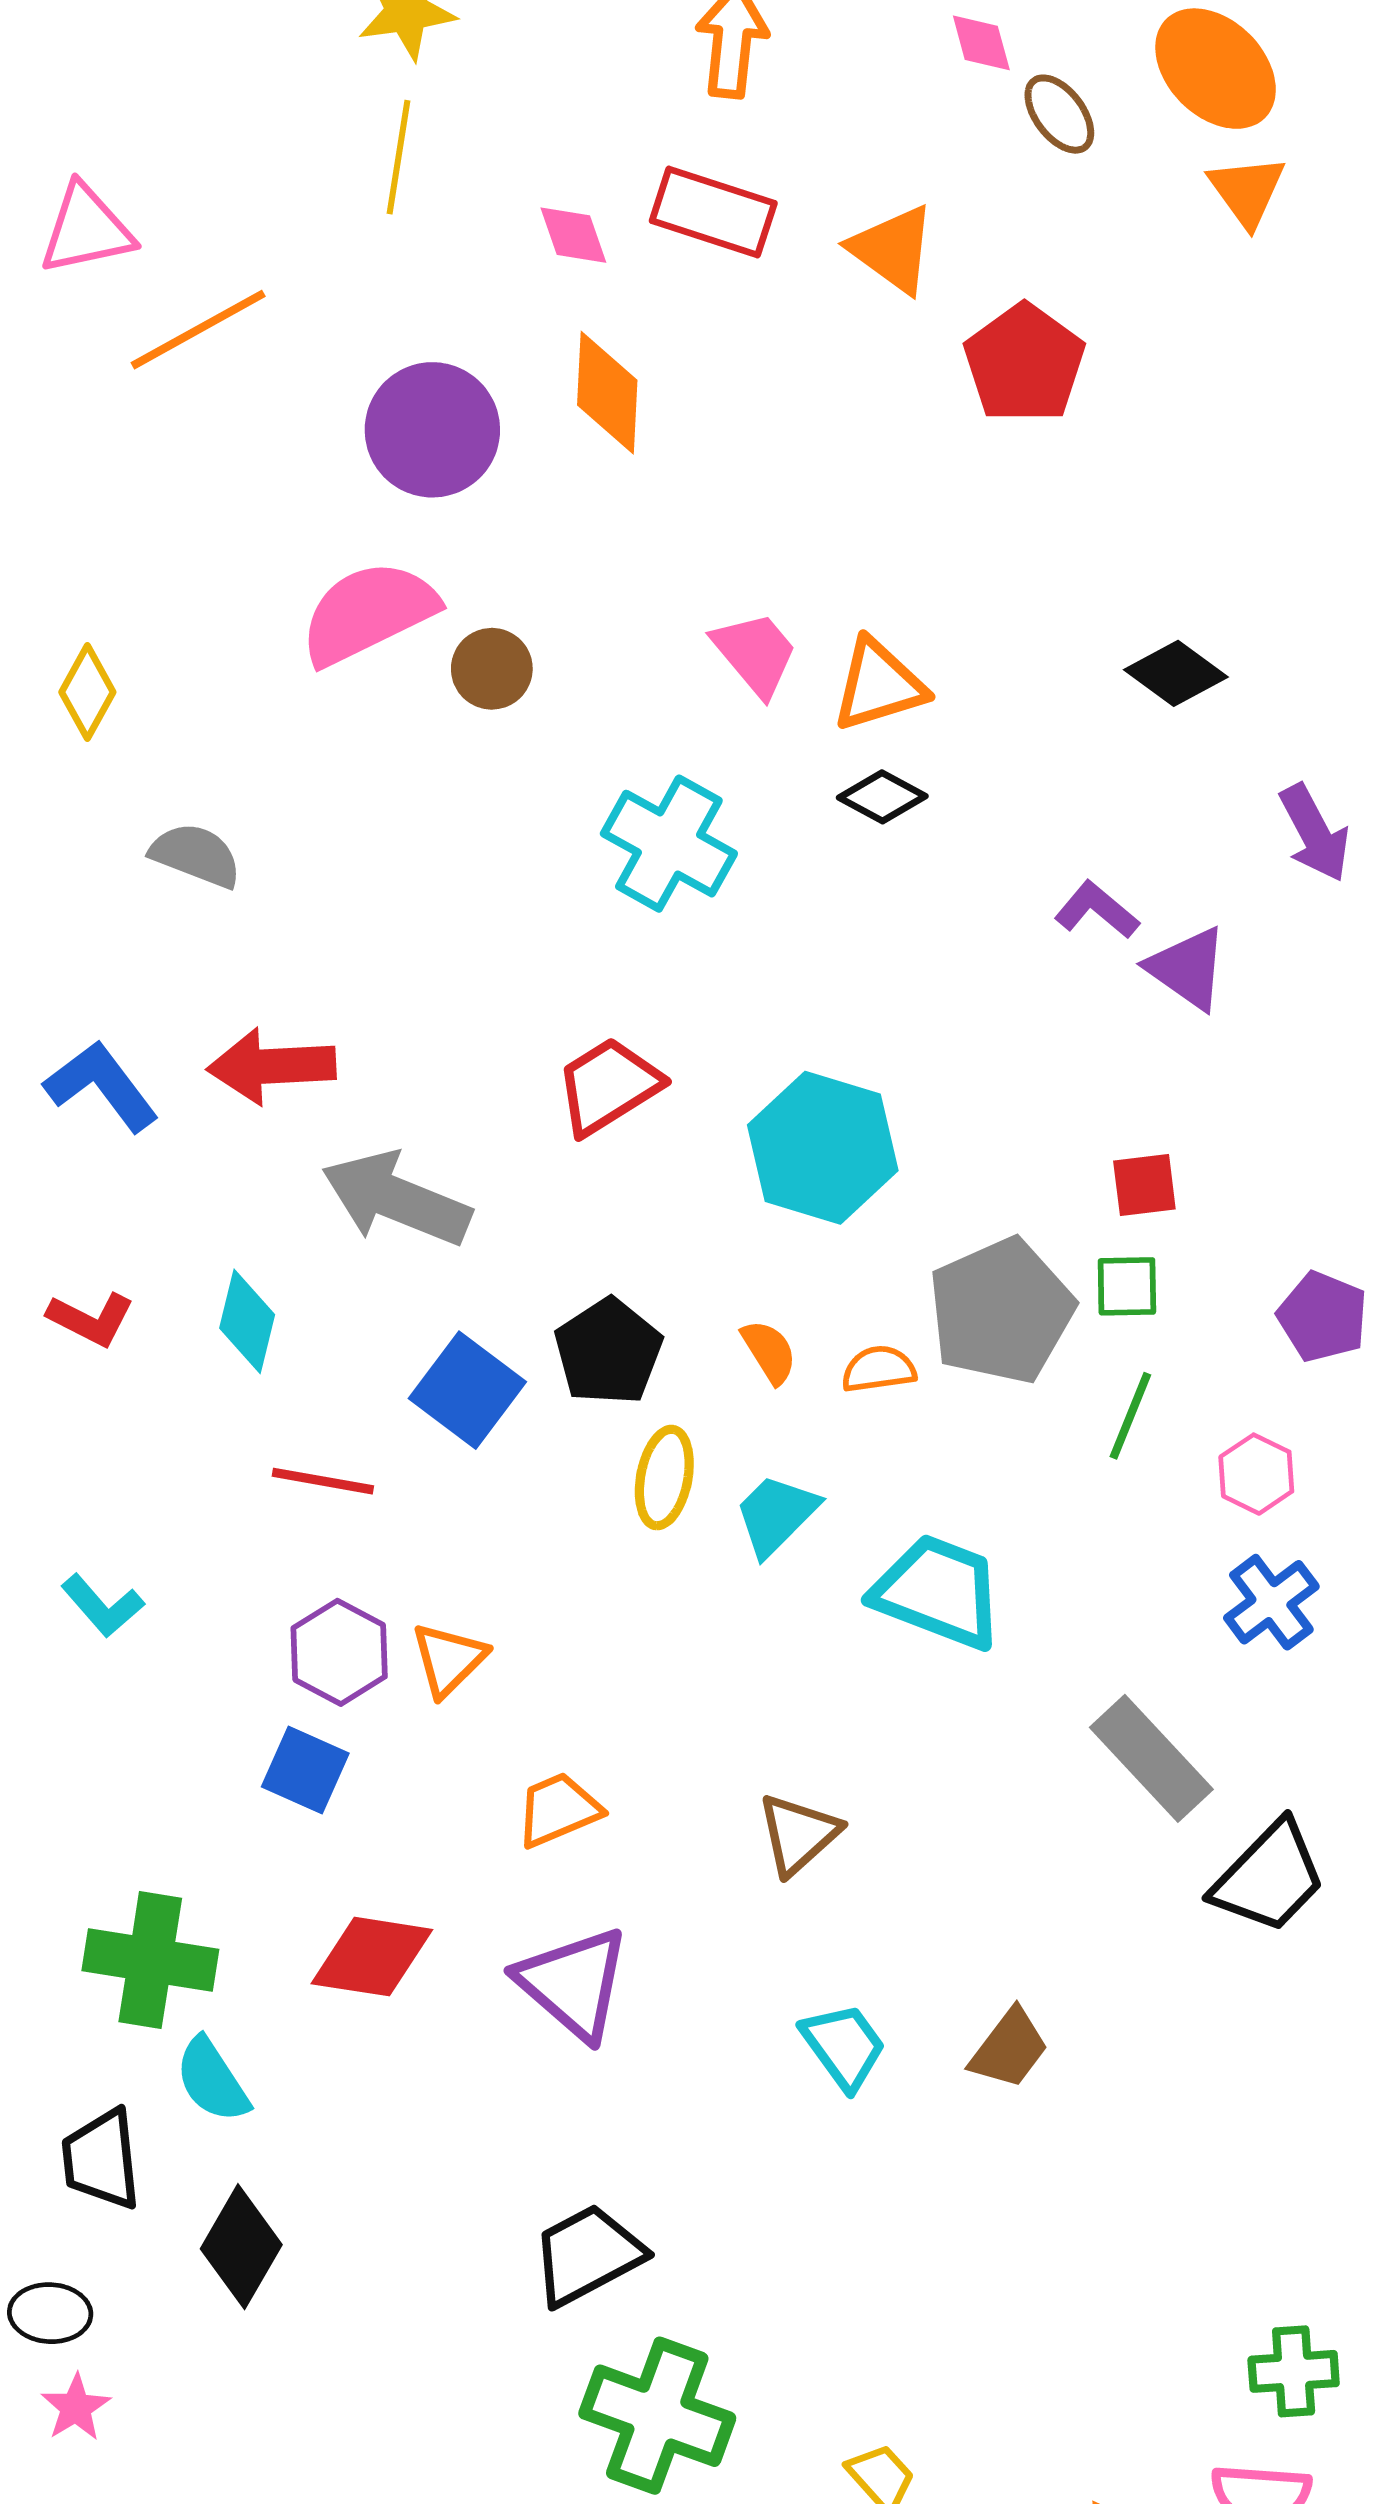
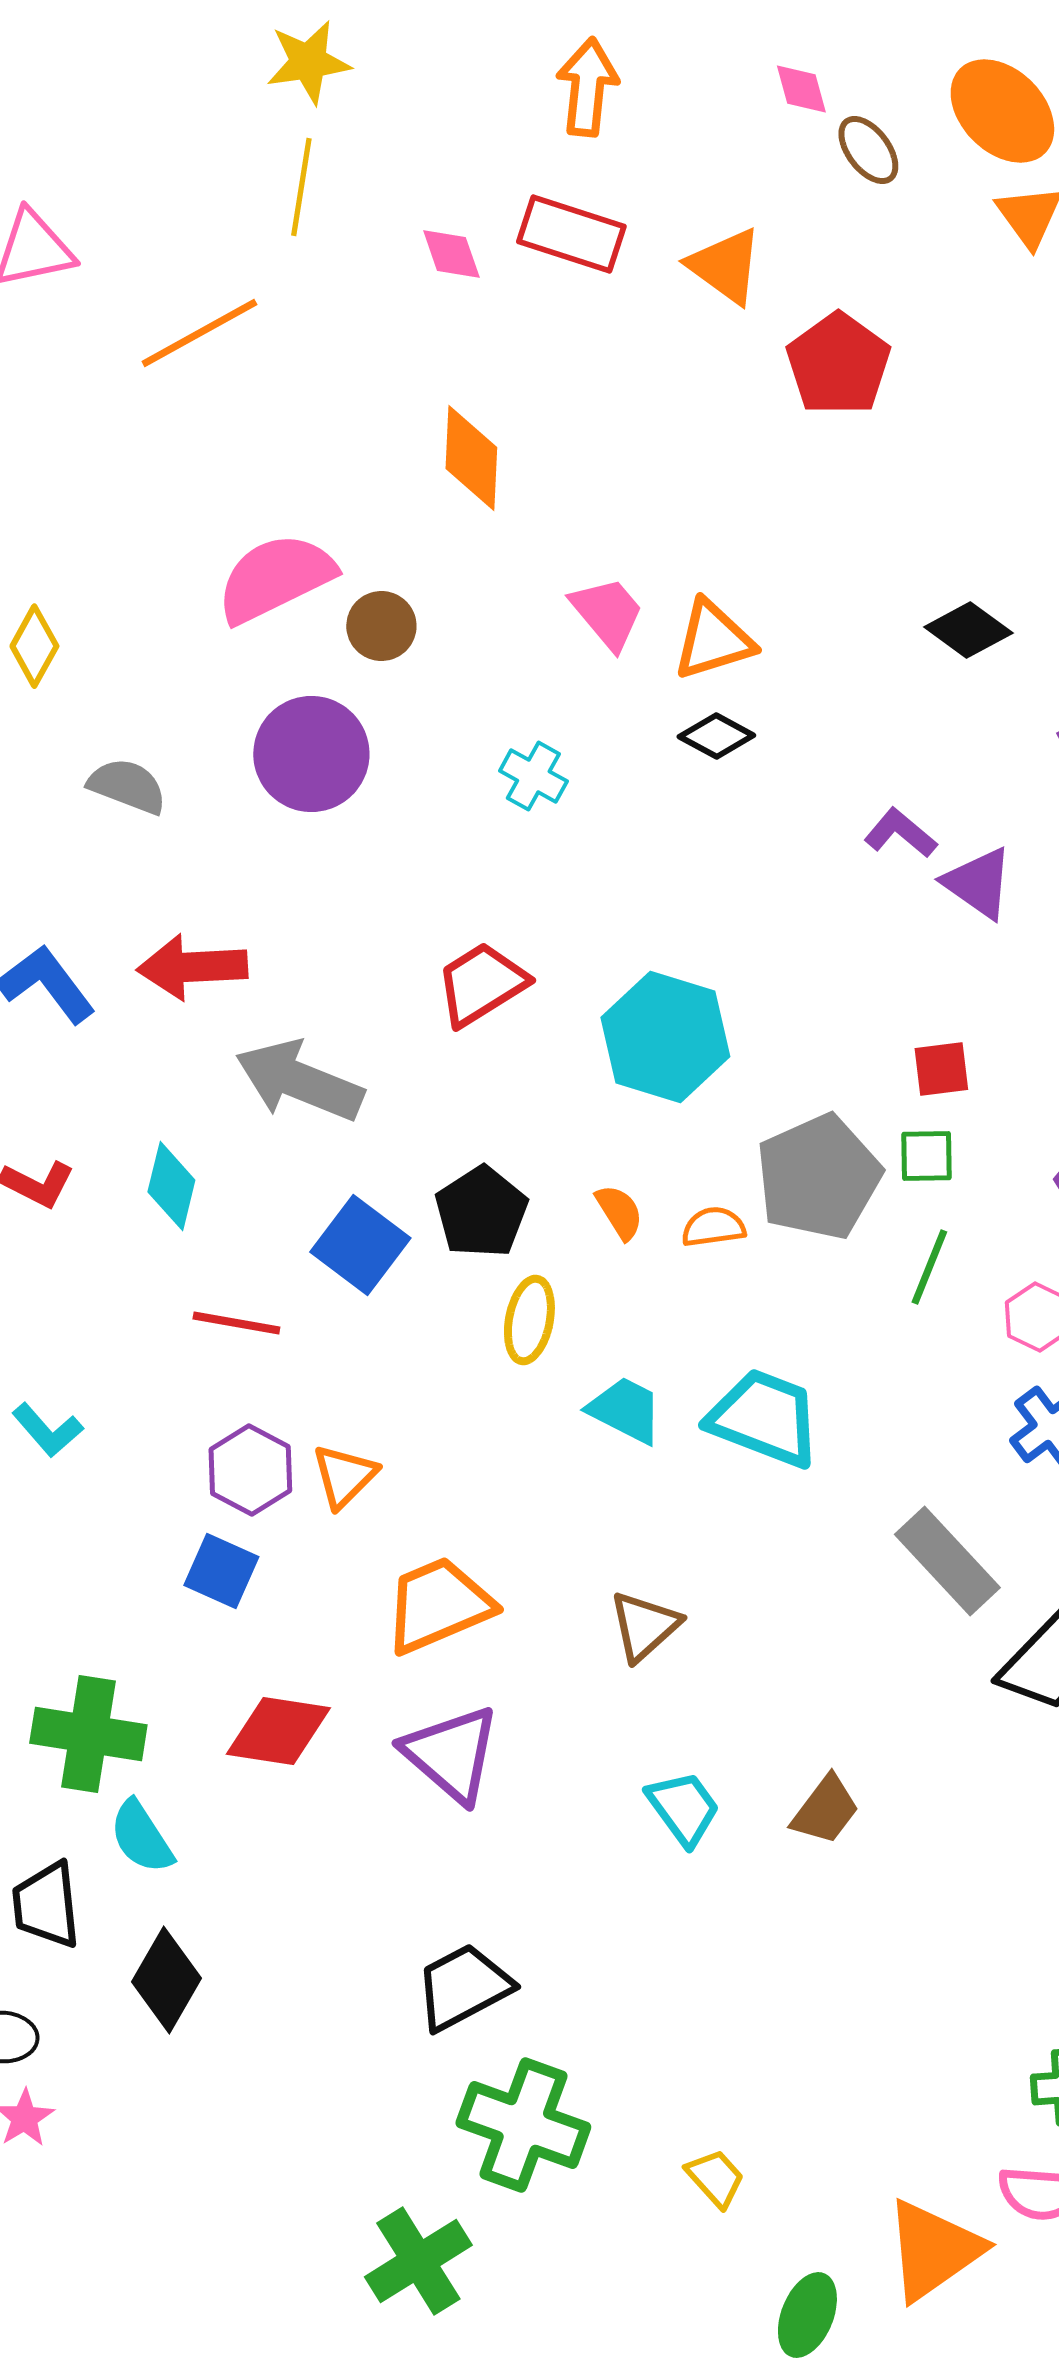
orange line: (198, 330) -> (199, 333), moved
orange diamond: (607, 393) -> (471, 458), moved
purple circle: (432, 430) -> (311, 754), moved
cyan cross: (669, 844) -> (533, 776), size x0.6
cyan trapezoid: (776, 1515) -> (625, 1410), moved, turned 72
orange trapezoid: (558, 1810) -> (438, 1605), size x1.5

